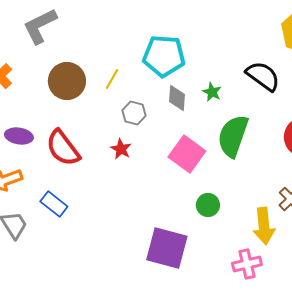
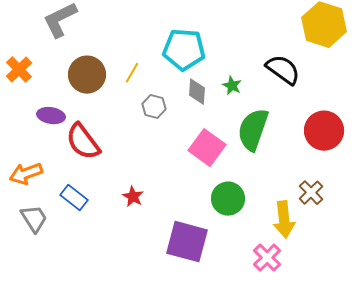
purple ellipse: (19, 136) -> (51, 116), moved
red star: (121, 149) -> (133, 197), moved
green circle: (208, 205) -> (228, 199), size x1.4
pink cross: (247, 264) -> (267, 258), turned -32

